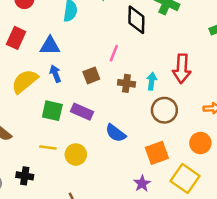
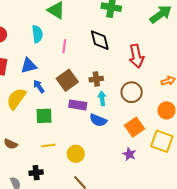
black diamond: (136, 20) -> (100, 40), moved
pink line: (114, 53) -> (64, 46), moved
brown square: (91, 75) -> (67, 80), size x1.5
cyan arrow: (152, 81) -> (102, 98), moved
purple rectangle: (82, 112) -> (78, 105), moved
yellow circle: (76, 155) -> (76, 154), moved

